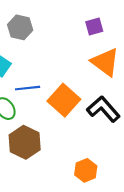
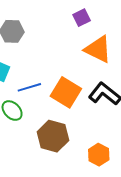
brown hexagon: (25, 142) -> (53, 136), moved

